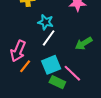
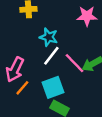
pink line: (72, 73) -> (74, 63), moved

